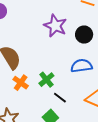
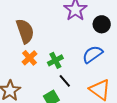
blue semicircle: (81, 66) -> (93, 54), turned -40

